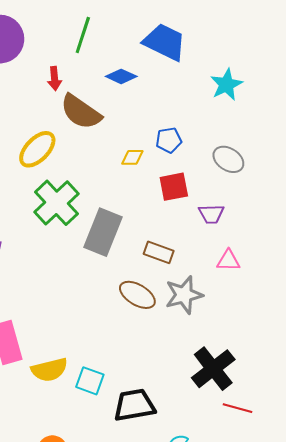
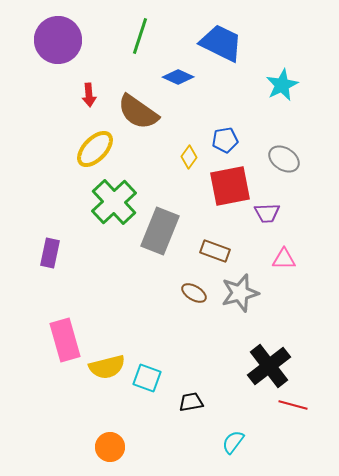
red arrow: (54, 78) -> (89, 95), moved
yellow diamond: (132, 157) -> (189, 157), turned -55
red square: (174, 187) -> (230, 186), size x1.4
brown ellipse: (137, 295) -> (194, 293), size x0.7
black trapezoid: (134, 405) -> (191, 402), size x0.6

